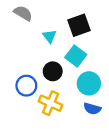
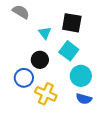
black square: (79, 25) -> (72, 23), turned 30
black circle: (53, 71) -> (40, 60), moved

